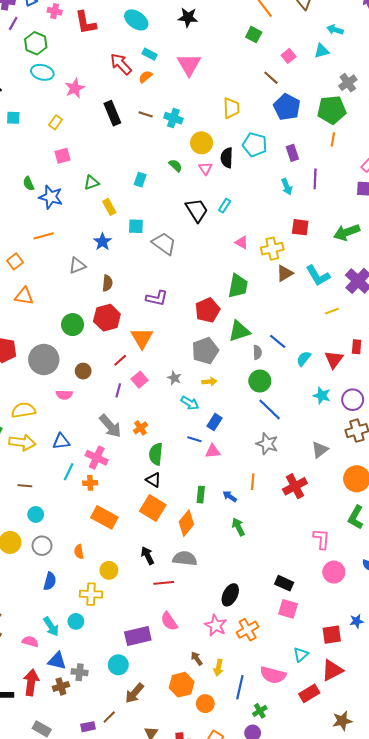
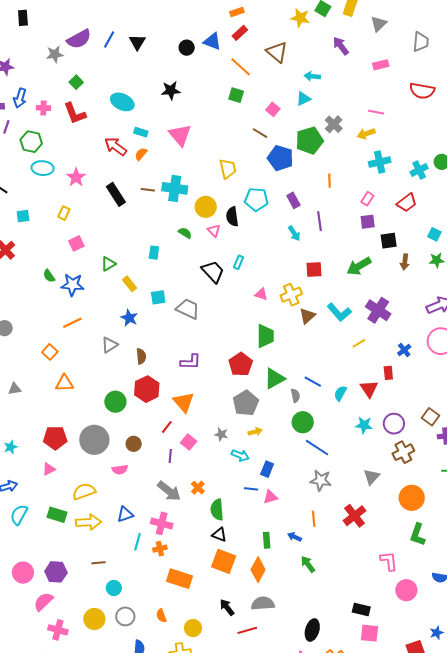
green pentagon: (332, 110) -> (309, 141), moved
cyan cross: (173, 118) -> (175, 188), size x1.4

